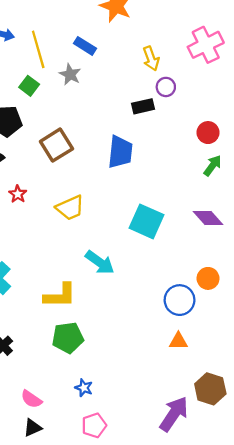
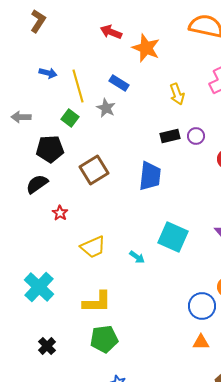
purple circle: (166, 87) -> (196, 136), moved
yellow trapezoid: (70, 208) -> (93, 247), moved
cyan arrow: (100, 262) -> (137, 257), moved, size x0.6

